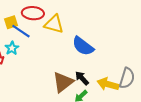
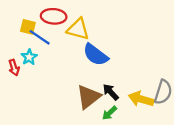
yellow square: (11, 22) -> (28, 27), turned 32
blue semicircle: (83, 46) -> (96, 55), moved

